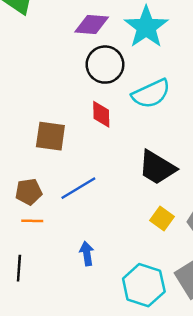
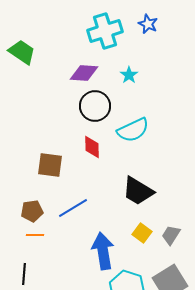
cyan star: (146, 27) -> (129, 75), size x0.5
blue arrow: (87, 254) -> (103, 251), moved, size x1.8

